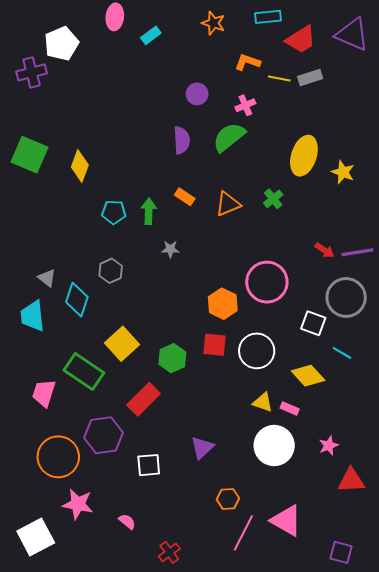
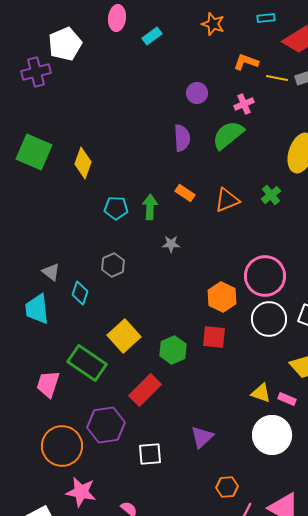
cyan rectangle: (268, 17) -> (266, 18), size x0.7
cyan diamond: (77, 300) -> (80, 293), size x0.7
white circle: (257, 351) -> (269, 319), moved

